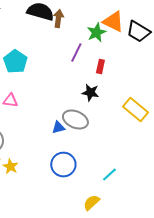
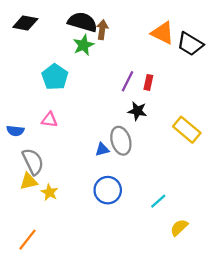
green star: (96, 32) -> (84, 45), moved
purple line: (76, 52) -> (127, 81), moved
gray ellipse: (75, 120) -> (121, 141), turned 50
yellow semicircle: (91, 202) -> (179, 227), moved

